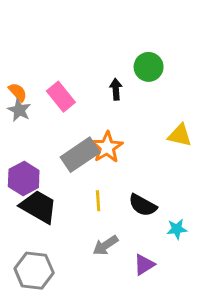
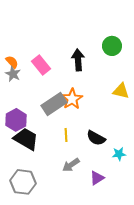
green circle: (149, 67) -> (112, 46), moved
black arrow: (116, 89) -> (78, 60), size x1.5

